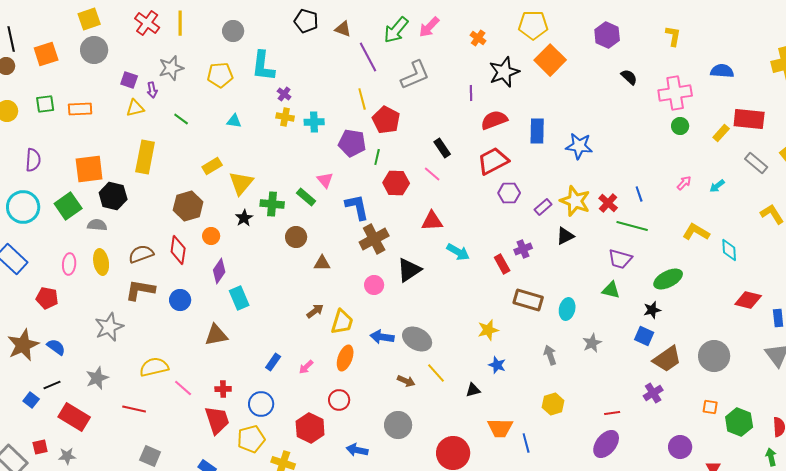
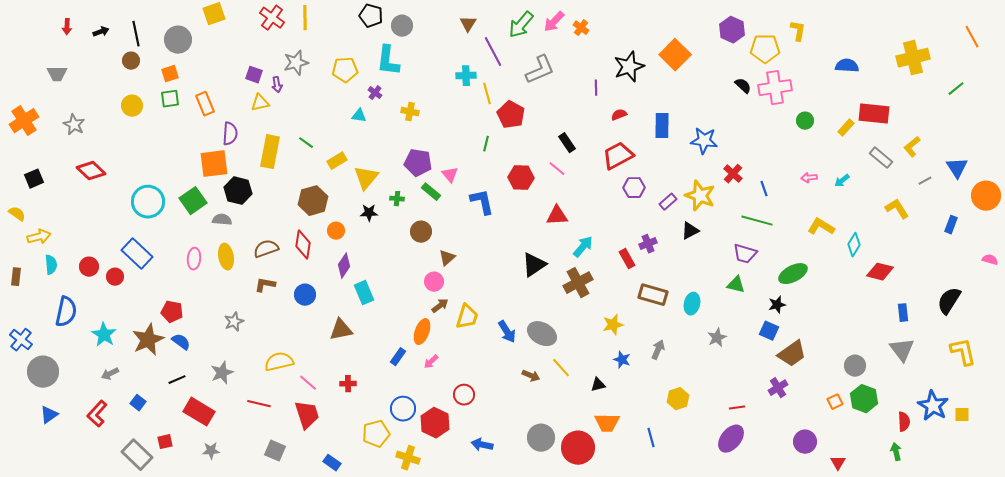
black pentagon: (306, 21) -> (371, 16), moved
yellow pentagon: (533, 25) -> (765, 49), moved
brown triangle: (343, 29) -> (468, 24), turned 42
gray circle: (233, 31) -> (402, 26), moved
orange cross: (478, 38) -> (581, 28), moved
gray circle: (94, 50) -> (178, 40), moved
orange square: (46, 54) -> (170, 74), moved, size x0.7
black semicircle: (629, 77) -> (743, 86), moved
pink cross: (675, 93) -> (775, 88), moved
purple cross: (284, 94) -> (375, 93), moved
orange rectangle: (80, 109) -> (205, 104), turned 70
green line: (181, 119) -> (306, 143), moved
red semicircle: (494, 120) -> (619, 115), size x0.6
cyan cross: (314, 122) -> (466, 76), moved
purple pentagon: (352, 143) -> (418, 163), moved
green line: (377, 157) -> (486, 144), moved
purple semicircle: (33, 160) -> (230, 134), moved
pink arrow: (684, 183) -> (809, 178), turned -140
red cross: (608, 203) -> (733, 174), moved
green cross: (272, 204) -> (397, 199), size x0.6
black star: (244, 218) -> (369, 213), turned 30
brown cross: (374, 239) -> (578, 283), moved
cyan diamond: (729, 250) -> (854, 245), turned 35
cyan arrow: (458, 252) -> (583, 247), turned -80
brown triangle: (322, 263) -> (447, 258), turned -42
pink circle: (374, 285) -> (434, 282), moved
brown L-shape: (140, 290) -> (265, 285), size x0.7
red pentagon: (47, 298) -> (172, 312), moved
red diamond: (748, 300) -> (880, 272), moved
gray star: (109, 327) -> (234, 322), size x0.7
blue arrow: (382, 337) -> (507, 332), turned -130
gray arrow: (550, 355) -> (658, 350), moved, turned 42
gray circle: (714, 356) -> (855, 366), moved, size x0.7
orange ellipse: (345, 358) -> (422, 332), moved
blue square: (31, 400) -> (138, 403), moved
blue circle: (261, 404) -> (403, 409), moved
orange square: (710, 407) -> (835, 402), turned -35
red trapezoid: (217, 420) -> (307, 415), moved
green hexagon: (739, 422) -> (864, 399), moved
gray circle: (398, 425) -> (541, 438), moved
orange trapezoid: (500, 428) -> (607, 423), moved
gray star: (67, 456) -> (211, 451), moved

